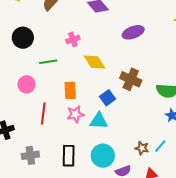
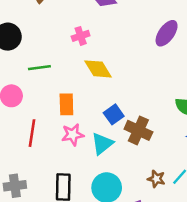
purple ellipse: (133, 32) -> (167, 33), moved, turned -35
pink cross: (73, 39) -> (81, 36), moved
brown cross: (131, 79) -> (138, 130), moved
cyan triangle: (99, 121) -> (102, 144), turned -42

